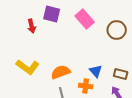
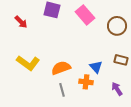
red arrow: (32, 26) -> (21, 22), moved, turned -32
brown rectangle: (121, 74) -> (121, 60), moved

